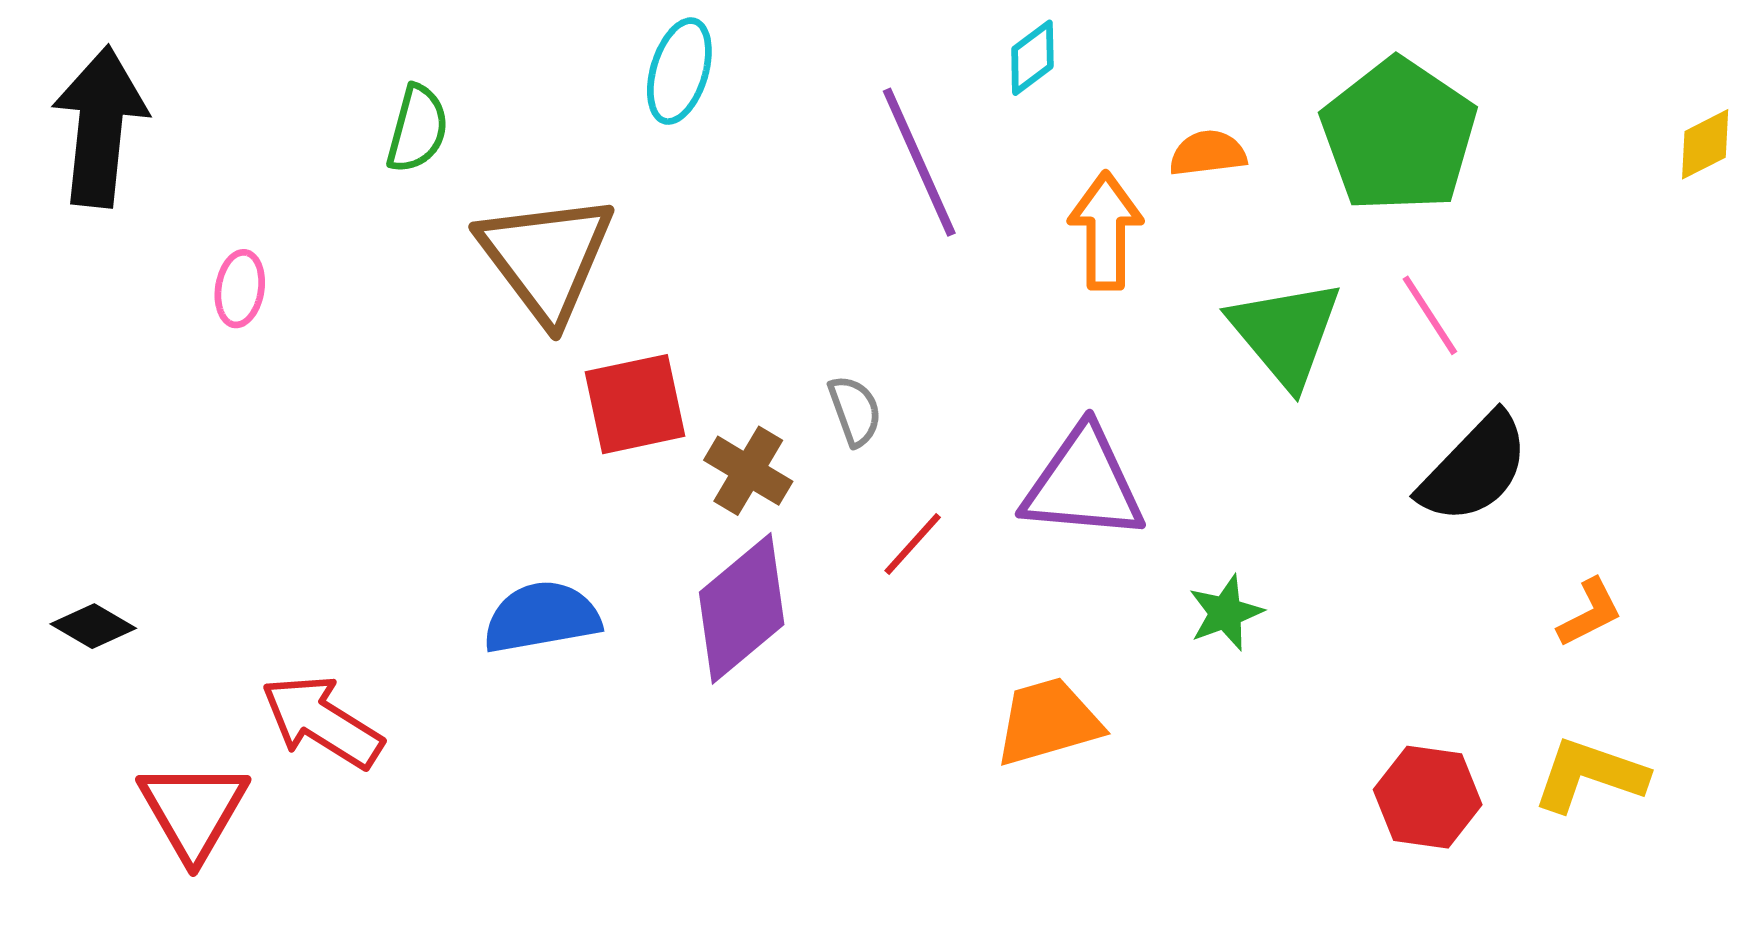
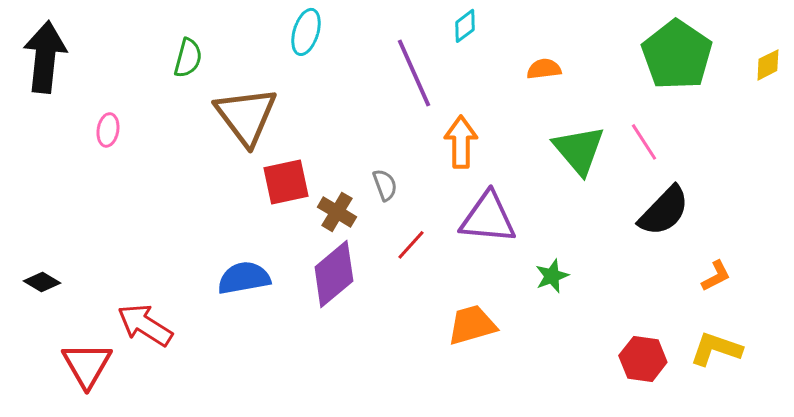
green pentagon: (1399, 135) -> (677, 55), moved
orange arrow: (1106, 231) -> (461, 142), moved

